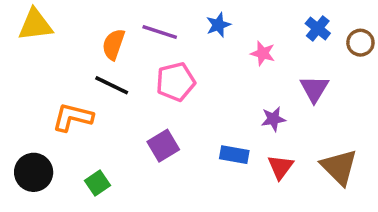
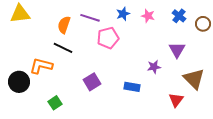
pink star: (263, 53) -> (148, 16), moved
pink pentagon: (176, 82) -> (108, 38), moved
red triangle: (280, 167) -> (176, 100), moved
brown triangle: (339, 167) -> (194, 79), moved
black circle: (34, 172) -> (19, 82), moved

